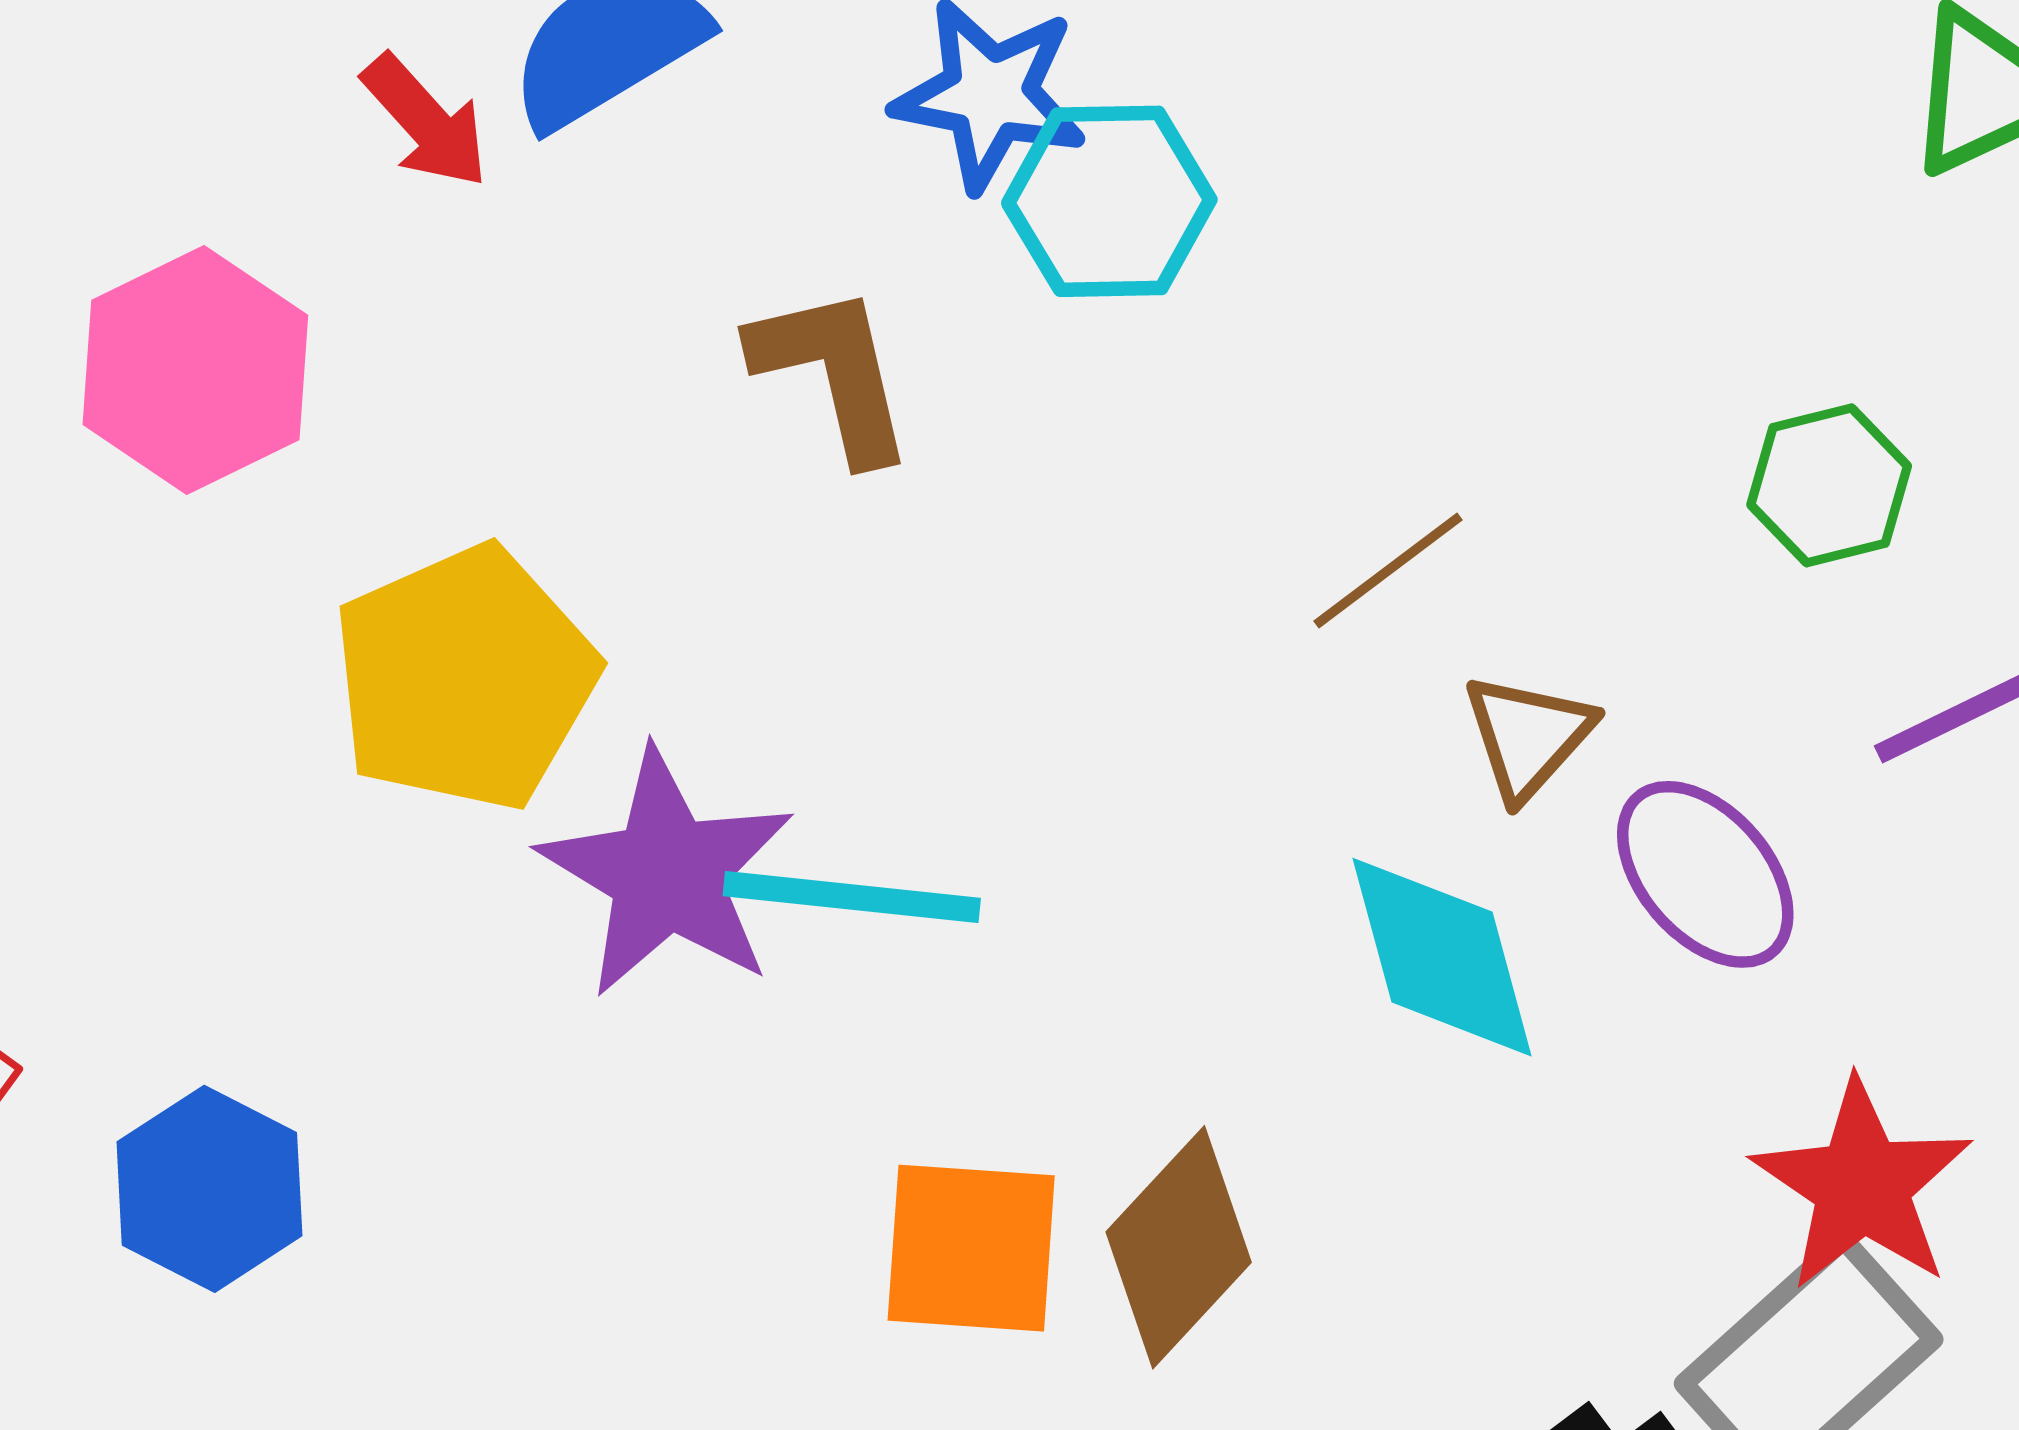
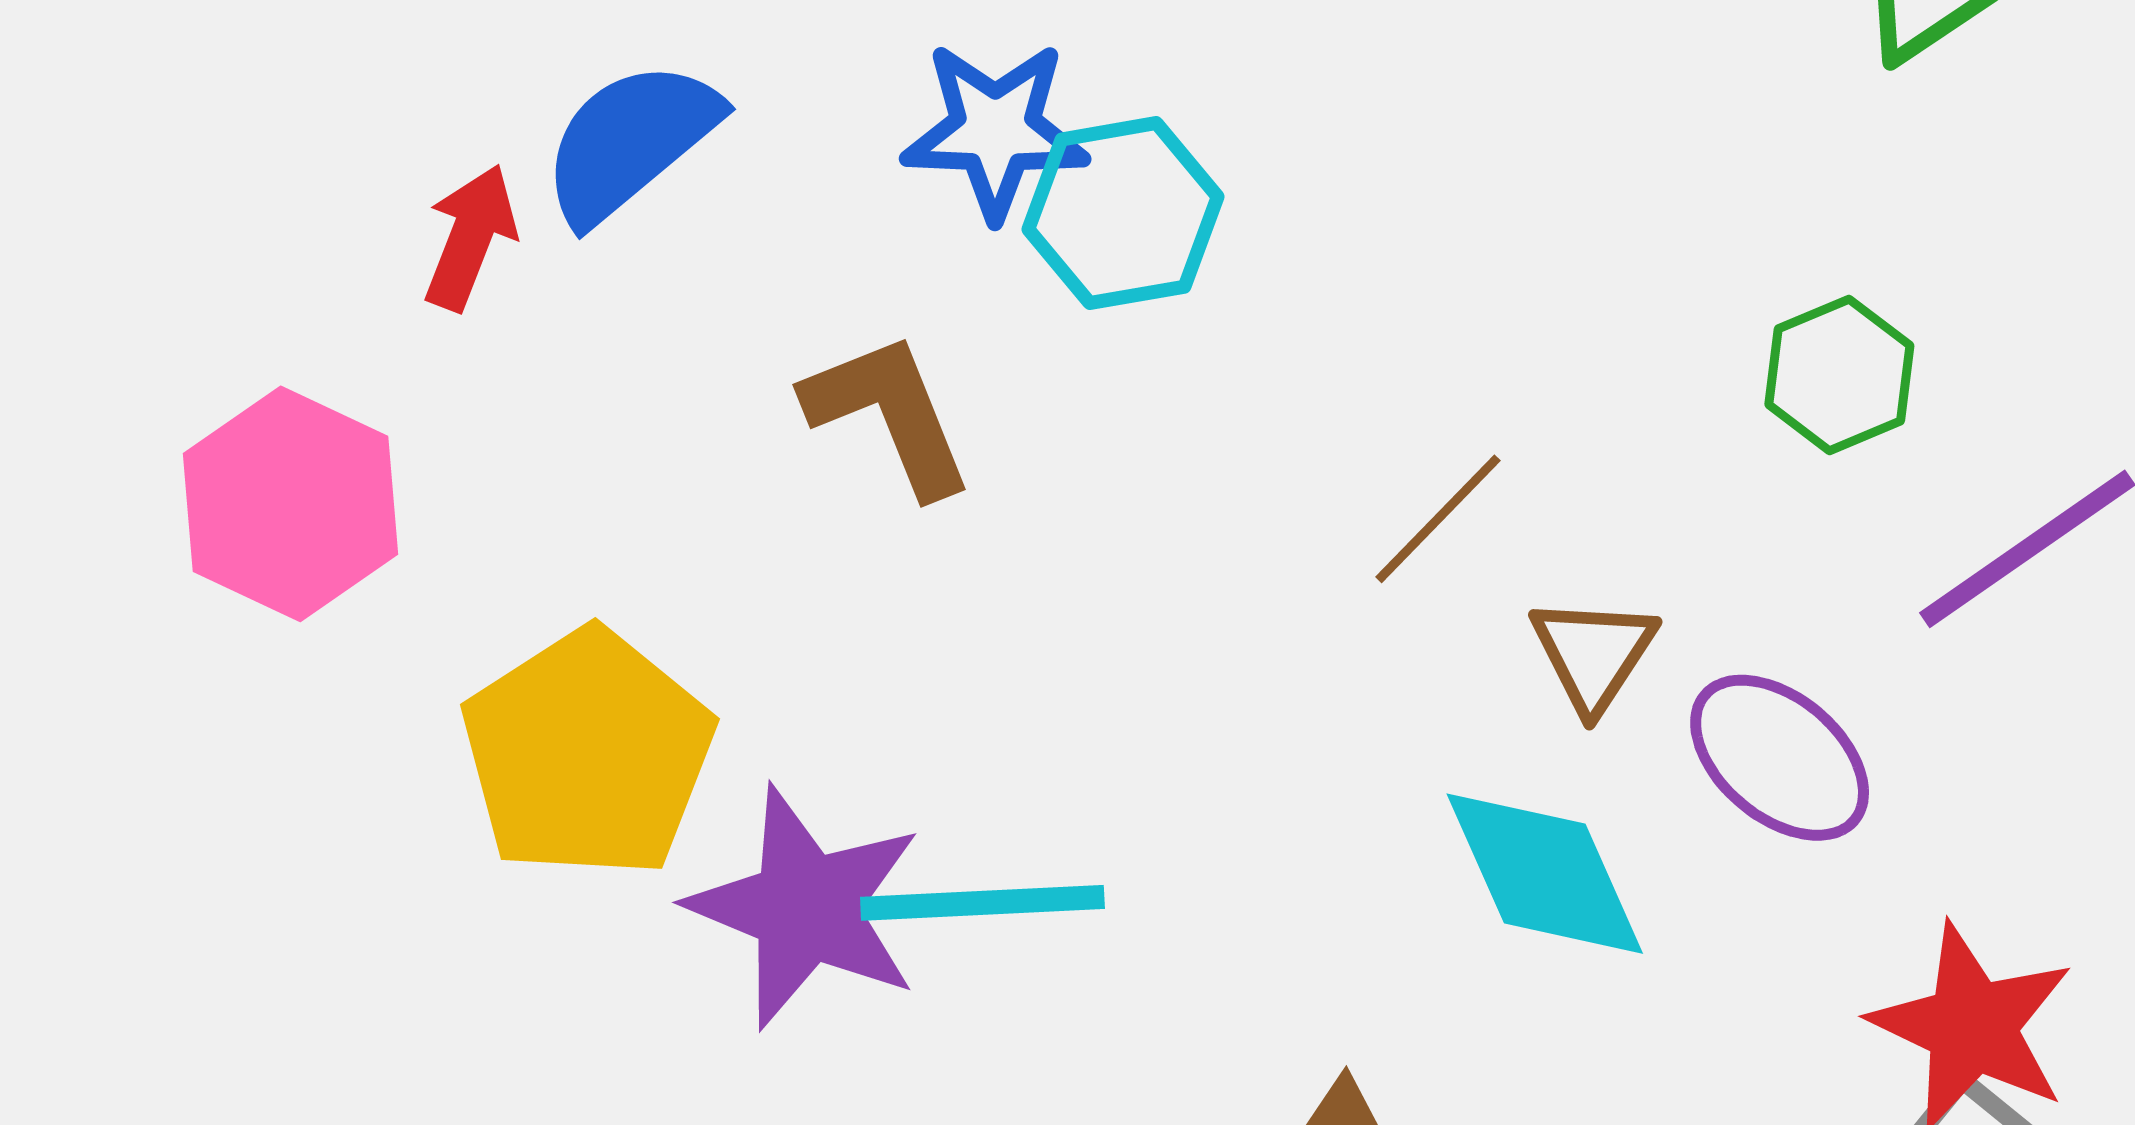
red arrow: (426, 121) -> (470, 237), turned -108

